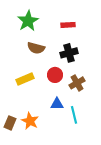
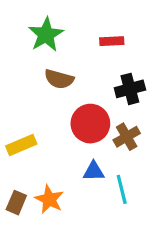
black cross: (69, 53) -> (130, 89), moved
red circle: (55, 75) -> (90, 124), size x1.5
yellow rectangle: (25, 79) -> (21, 145), moved

